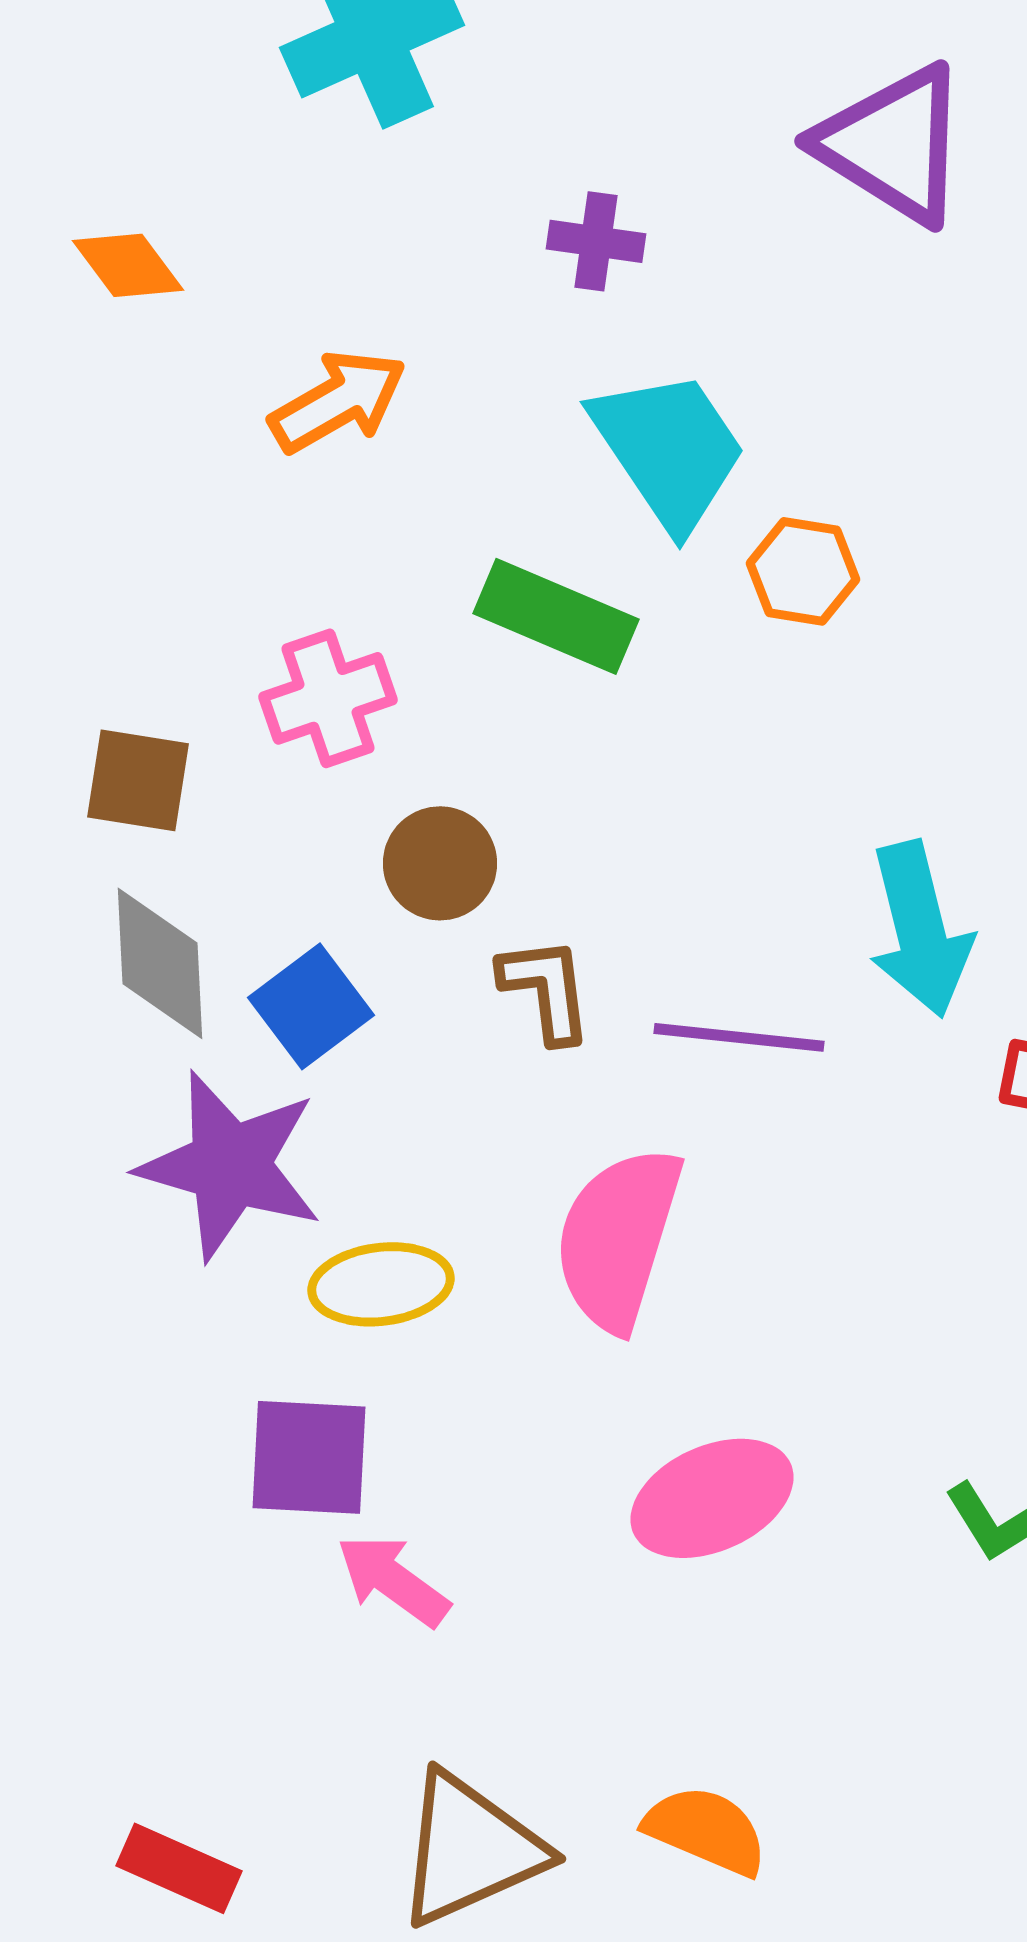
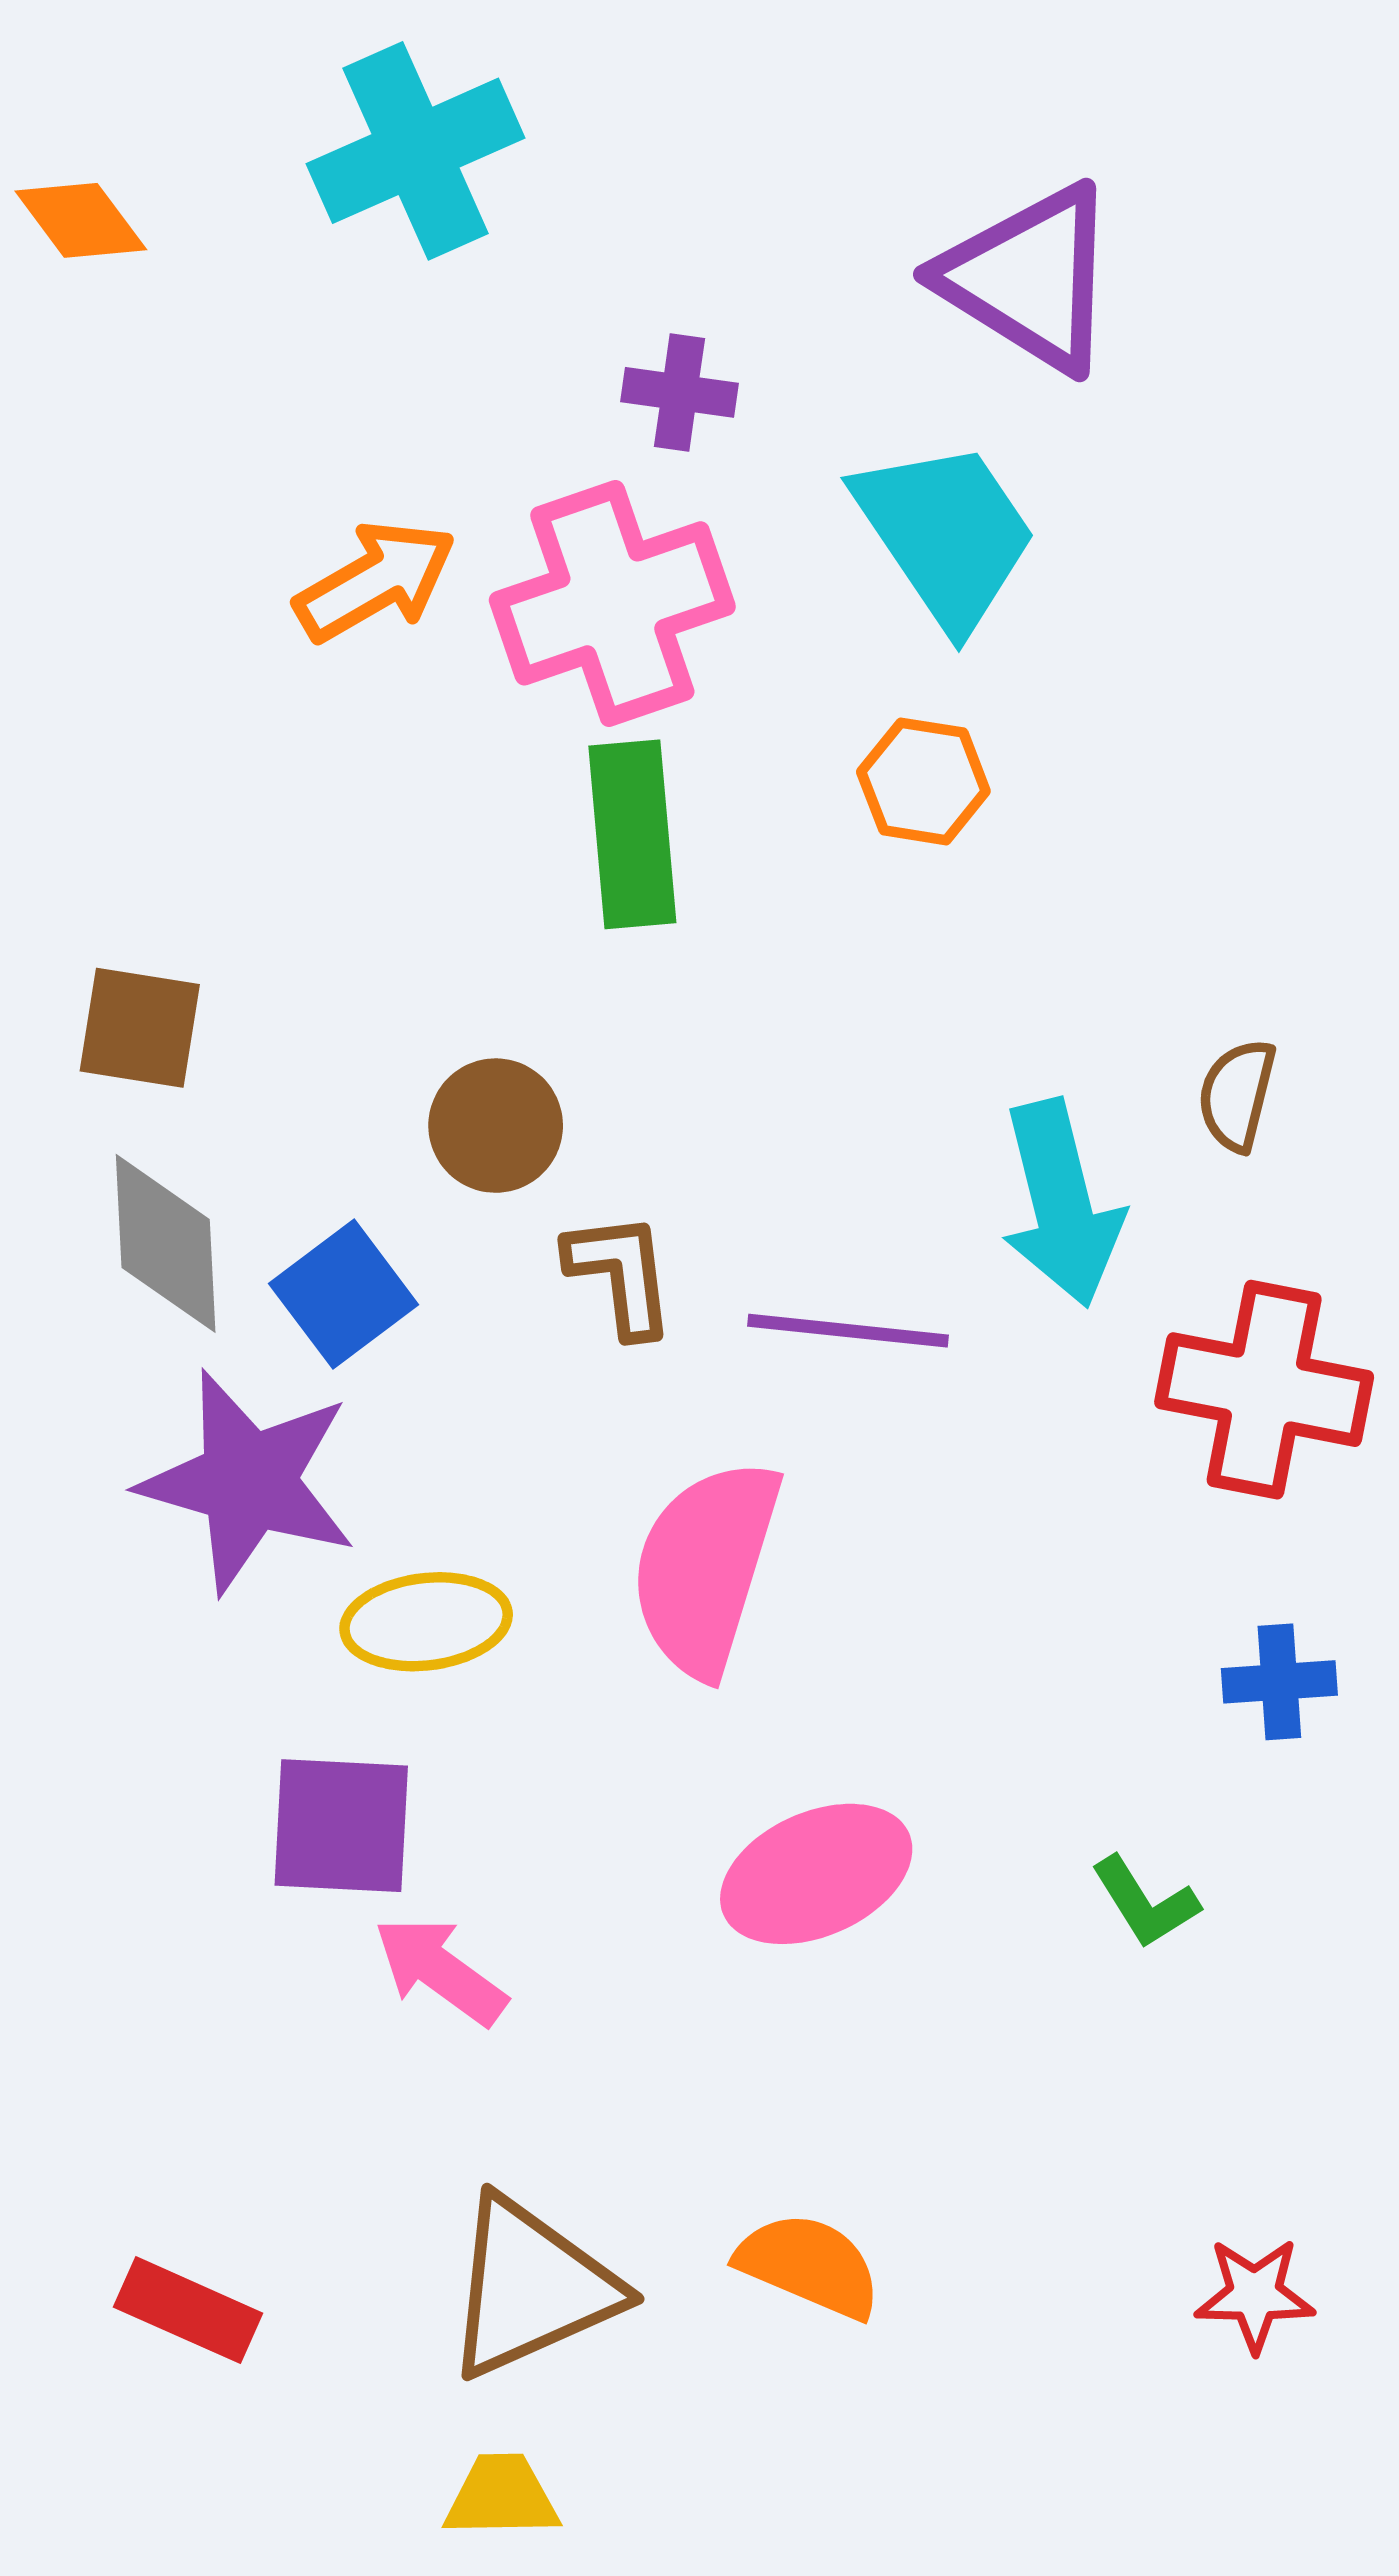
orange diamond: (128, 265) -> (81, 220), moved
cyan trapezoid: (669, 449) -> (946, 534), moved
green rectangle: (556, 616) -> (632, 834), turned 62
pink cross: (328, 698) -> (612, 603), moved, size x1.5

